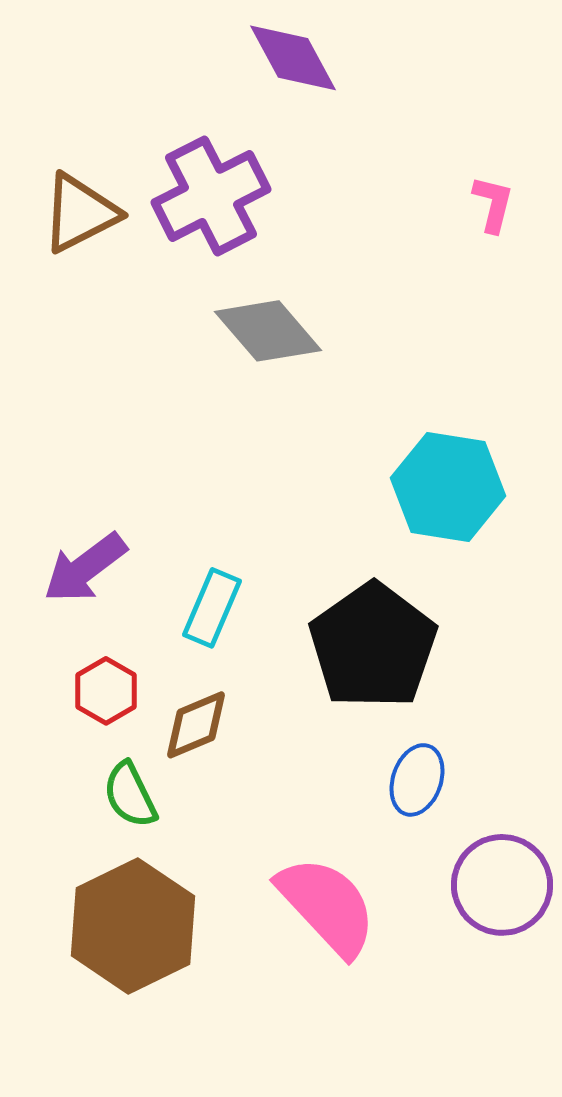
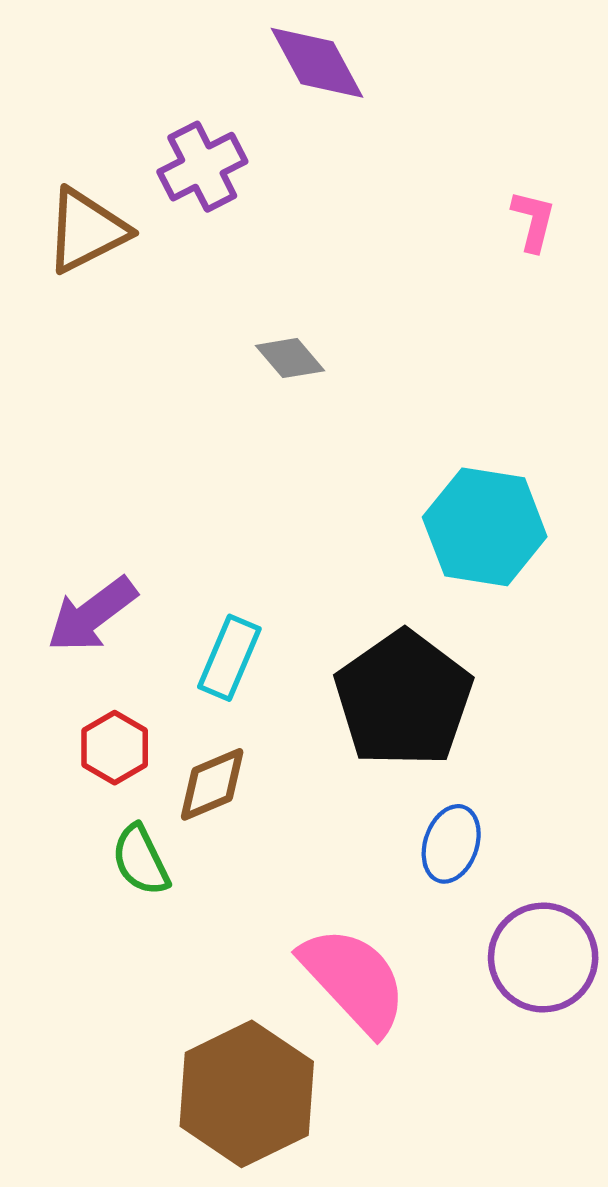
purple cross: (211, 196) -> (202, 167), moved, size x0.7
gray diamond: (268, 331) -> (290, 358), size x0.6
brown hexagon: (133, 926) -> (247, 1094), moved

